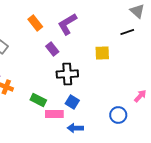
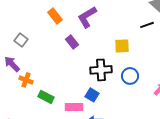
black cross: (67, 74) -> (101, 70), moved
green rectangle: (38, 100) -> (46, 97), moved
blue circle: (118, 115) -> (130, 76), moved

